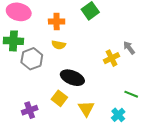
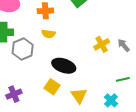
gray arrow: (129, 48) -> (124, 45), moved
green line: (131, 94) -> (123, 79), turned -32
purple cross: (30, 110) -> (14, 94), moved

